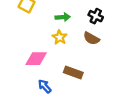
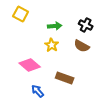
pink diamond: (36, 59) -> (30, 65), turned 40

